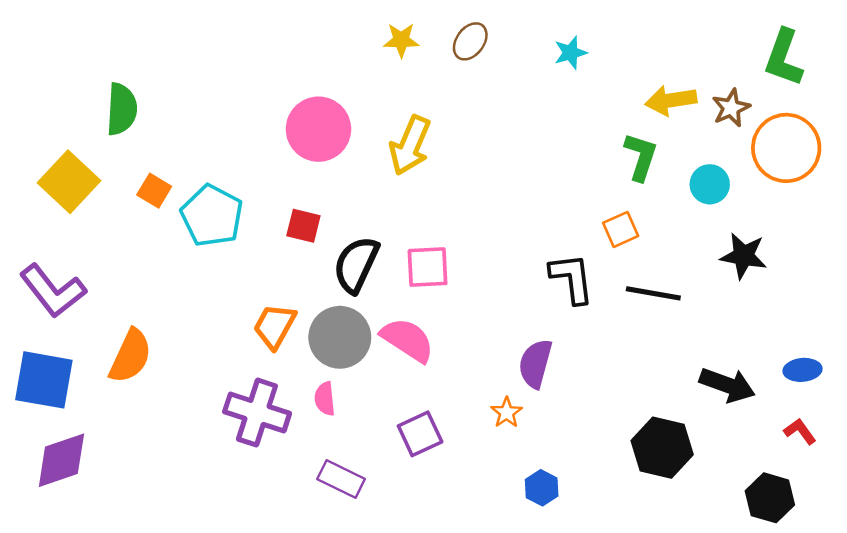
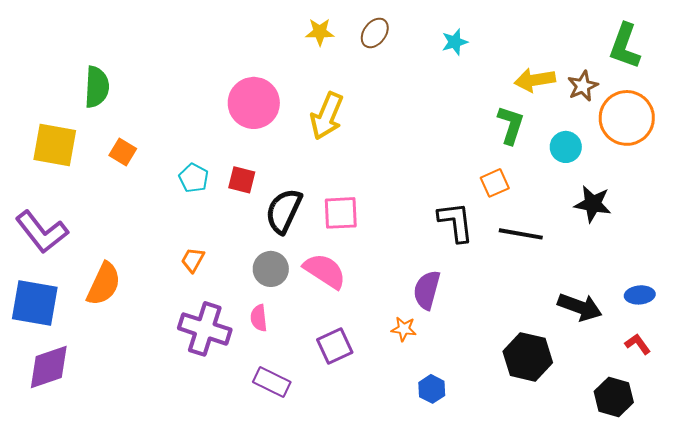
yellow square: (69, 182) -> (55, 145), turned -33
cyan pentagon: (212, 216) -> (194, 178), moved, size x0.6
orange trapezoid: (275, 326) -> (193, 260), moved, size x0.7
gray circle: (340, 337) -> (271, 269), size x0.7
orange star: (507, 413) -> (404, 329), turned -30

